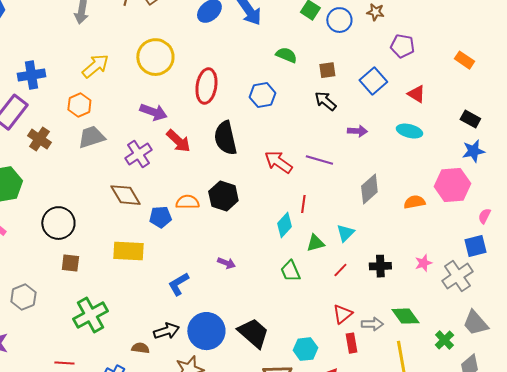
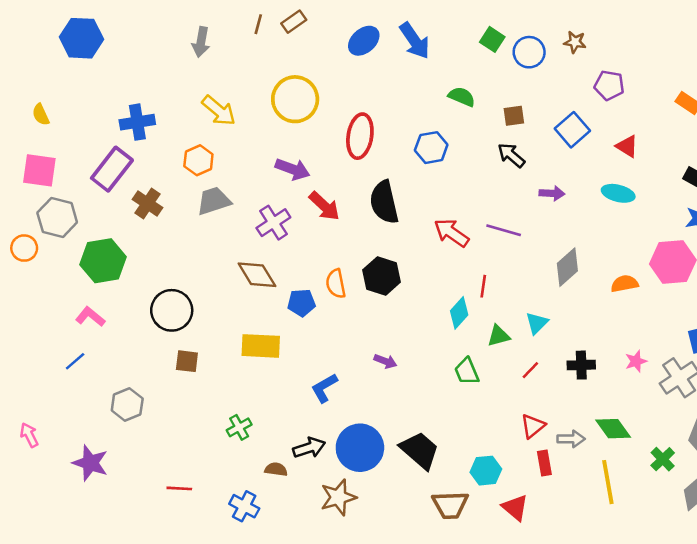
yellow arrow: (95, 66) -> (219, 111), turned 80
orange semicircle: (187, 202) -> (336, 284), turned -100
green cross: (90, 315) -> (239, 427), moved, size x0.6

